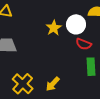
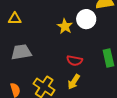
red semicircle: (84, 44) -> (74, 61), moved

